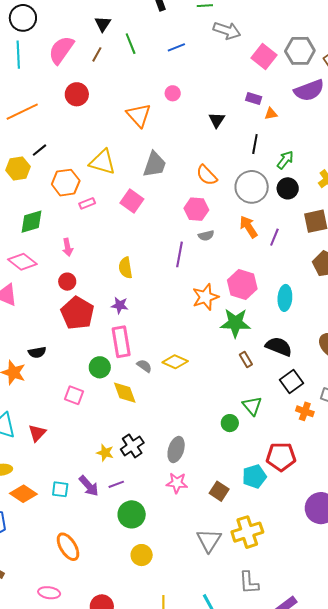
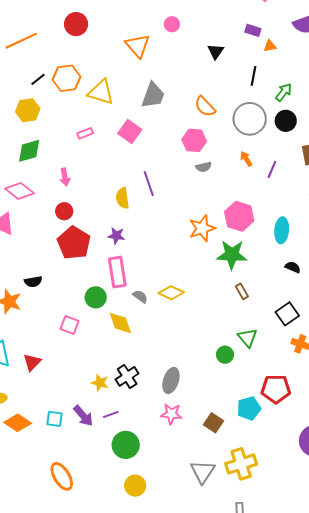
yellow hexagon: (18, 168) -> (28, 110), moved
orange hexagon: (66, 183) -> (66, 78), moved
orange arrow: (249, 227) -> (246, 159), size x0.7
purple line: (180, 254) -> (149, 184), moved, turned -30
black semicircle: (279, 347) -> (293, 267), moved, size x0.6

